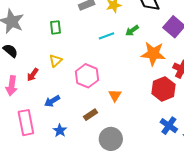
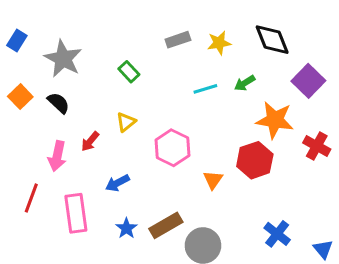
green rectangle: (55, 27) -> (129, 72), turned -40
red hexagon: (163, 89) -> (255, 160), moved
brown rectangle: (91, 115) -> (166, 225), moved, size x1.5
blue cross: (169, 126) -> (277, 234), moved

